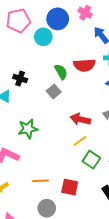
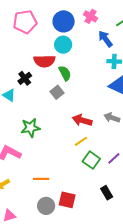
cyan circle: (43, 37) -> (63, 45), moved
red semicircle: (84, 65) -> (44, 61), moved
black cross: (20, 79) -> (25, 78), turned 32
red square: (70, 187) -> (67, 200), moved

